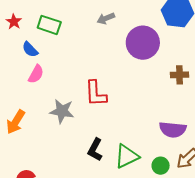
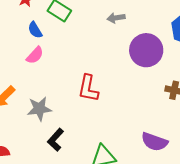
gray star: (62, 111) -> (39, 109), moved, turned -30
black L-shape: (95, 150) -> (56, 140), moved

